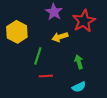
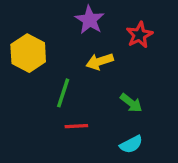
red star: (84, 21) -> (139, 35), size x0.7
green arrow: (79, 62) -> (131, 103), turned 144

